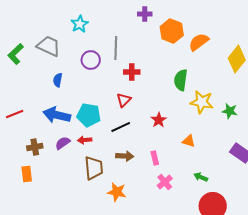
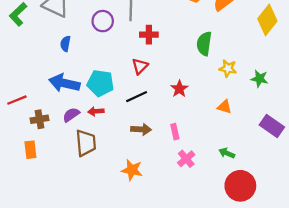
yellow star: (202, 102) -> (228, 68), size x0.7
red line: (15, 114) -> (17, 100), moved
orange triangle: (189, 141) -> (225, 107), moved
brown trapezoid: (94, 168) -> (86, 143), moved

